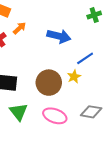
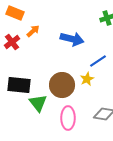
green triangle: (19, 112) -> (38, 103), moved
pink ellipse: (55, 116) -> (68, 118), turned 70

